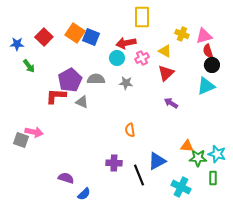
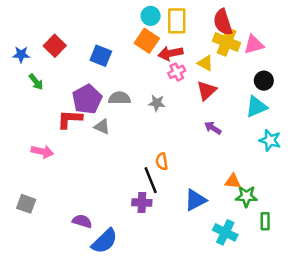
orange square: (75, 33) -> (147, 41), moved
yellow cross: (182, 34) -> (226, 42), size x1.5
blue square: (91, 37) -> (101, 56), moved
red arrow: (126, 43) -> (170, 53), moved
red semicircle: (208, 51) -> (223, 22), moved, size x1.5
cyan circle: (117, 58) -> (151, 16), moved
pink arrow: (34, 132) -> (42, 152), moved
gray square: (21, 140) -> (26, 204), moved
cyan star: (217, 154) -> (270, 140), moved
black line: (139, 175) -> (151, 180), moved
blue semicircle: (84, 194) -> (105, 241), size x1.6

